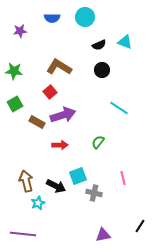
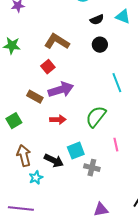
green square: (15, 104) -> (14, 121), moved
cyan line: (119, 108) -> (117, 83), turned 36
green semicircle: (98, 142) -> (96, 117), size x1.6
pink line: (123, 178) -> (116, 145), moved

